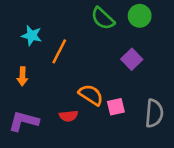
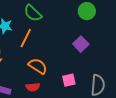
green semicircle: (103, 18) -> (33, 13), moved
orange semicircle: (91, 95) -> (38, 66), moved

